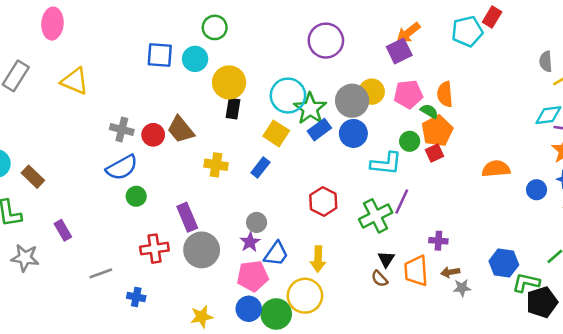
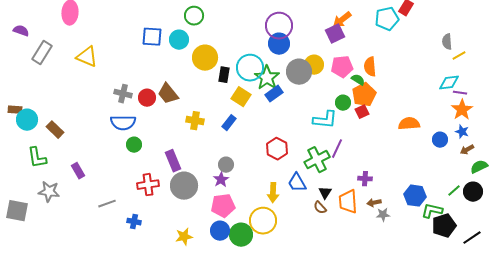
black rectangle: (233, 109) -> (224, 75), moved
blue circle: (353, 133) -> (279, 44), moved
blue semicircle: (122, 167) -> (123, 123), turned 30
blue trapezoid: (276, 254) -> (297, 183), moved, turned 115

